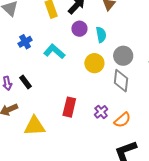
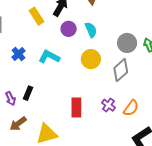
gray circle: (123, 56) -> (127, 43), moved
gray diamond: (121, 81) -> (121, 70), turned 55
black rectangle: (25, 82) -> (28, 93), turned 72

